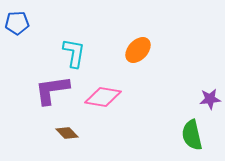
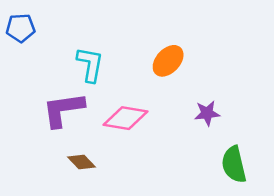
purple star: (210, 99) -> (207, 113), moved

